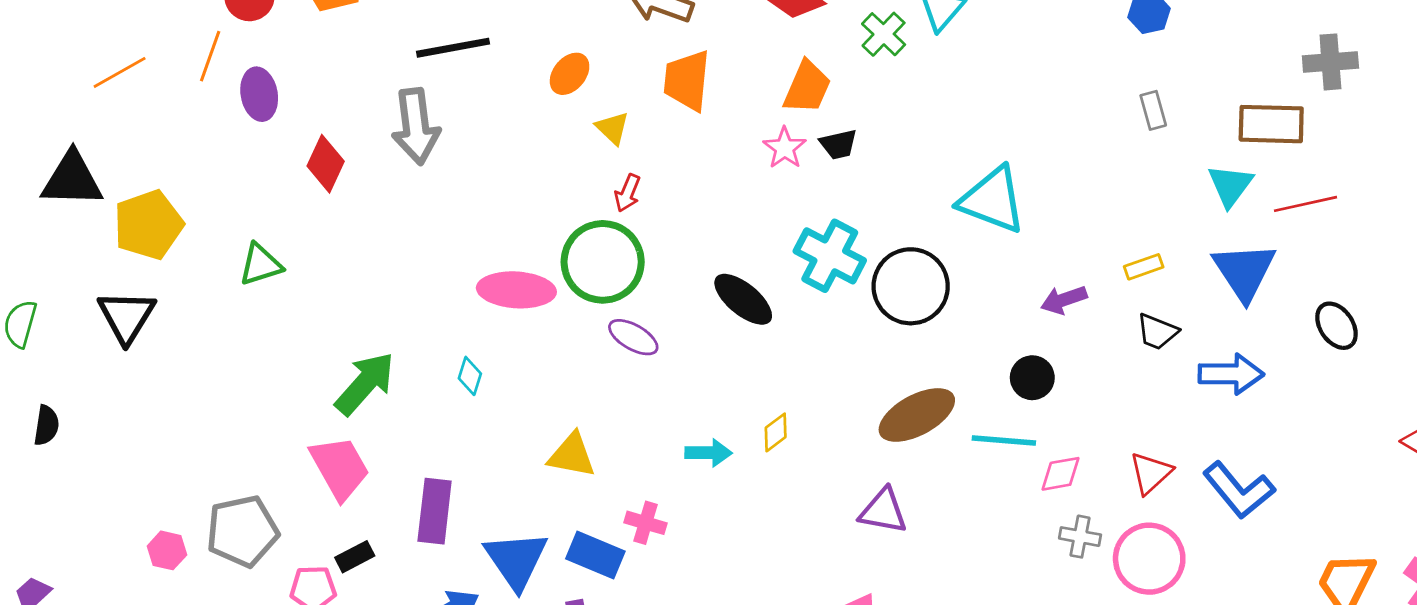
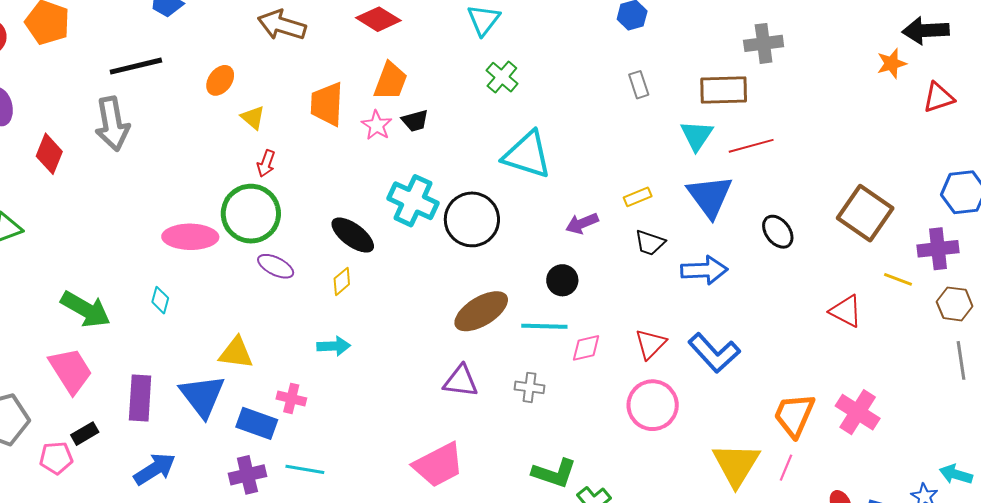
green cross: (884, 34) -> (502, 77), moved
orange trapezoid: (687, 80) -> (327, 104), moved
green arrow: (365, 383) -> (86, 309), turned 81
yellow diamond: (776, 432) -> (342, 281), moved
gray cross: (1080, 537) -> (530, 387), moved
blue triangle: (516, 560) -> (202, 396), moved

